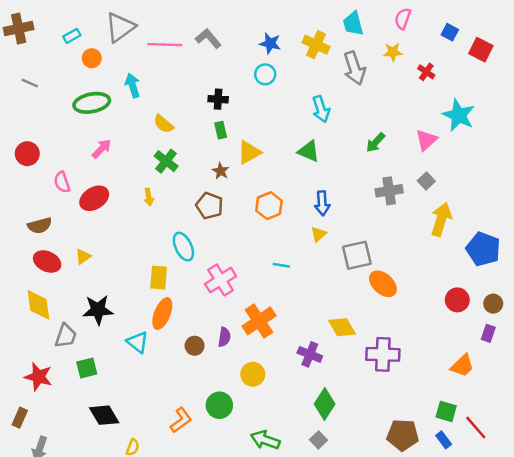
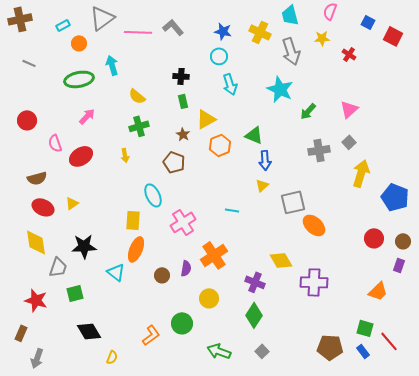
cyan arrow: (321, 109) -> (230, 84), moved
cyan star: (459, 115) -> (280, 89), moved
green triangle: (309, 151) -> (254, 135), moved
green cross: (166, 161) -> (139, 126), turned 36
orange hexagon: (269, 206) -> (220, 145), moved
green diamond: (325, 404) -> (254, 315), moved

